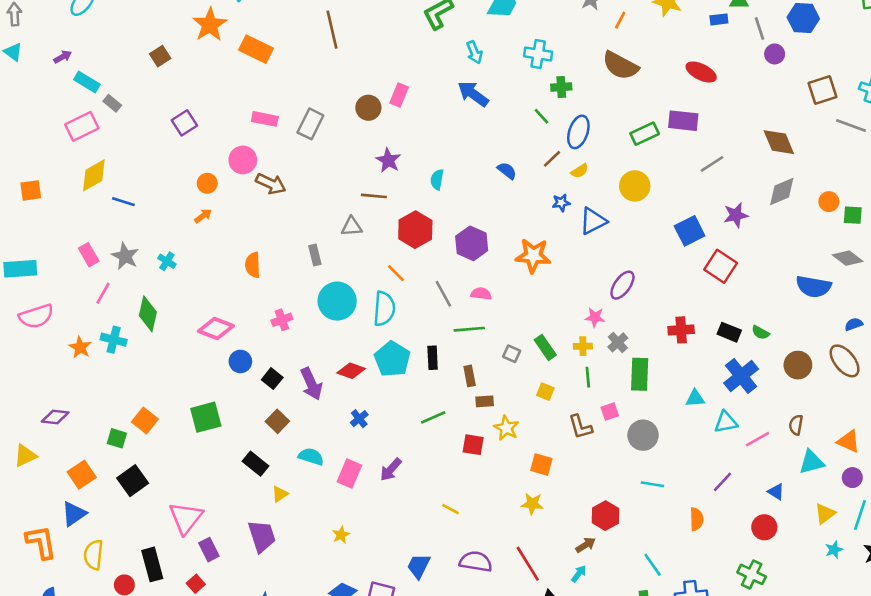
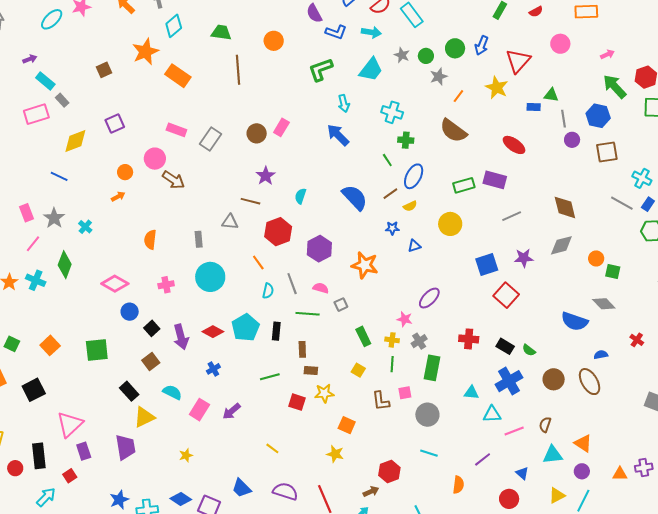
brown square: (823, 90) -> (607, 152), moved
blue semicircle: (507, 171) -> (355, 197), size x1.8
yellow diamond: (94, 175) -> (75, 141), moved
blue triangle: (593, 221) -> (414, 246), size x0.6
cyan semicircle: (384, 309) -> (268, 291), moved, size x0.6
gray square: (512, 354) -> (341, 305), moved, turned 32
yellow star: (506, 428) -> (324, 393), turned 30
green square: (117, 438) -> (12, 344), moved
yellow triangle: (280, 494) -> (144, 417), size x1.6
blue trapezoid: (419, 566) -> (241, 488), turned -80

